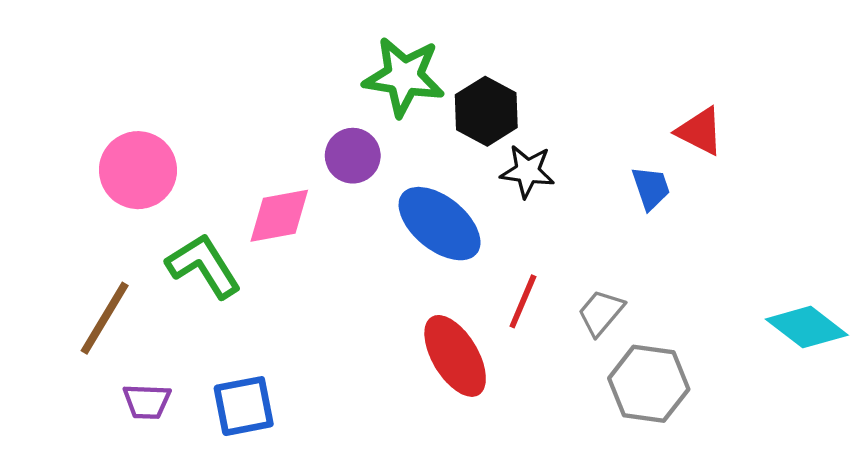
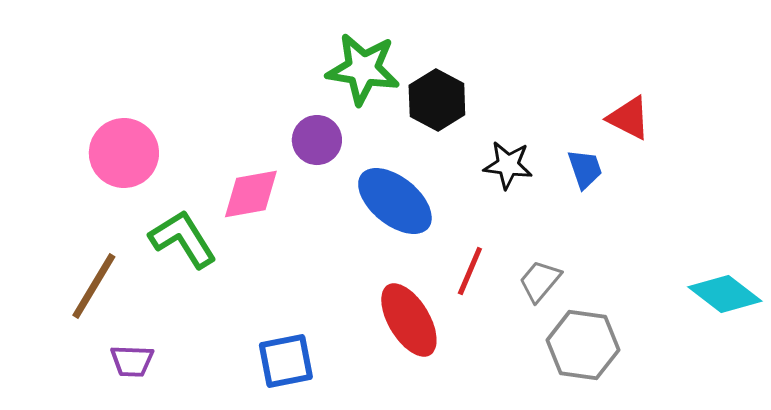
black star: (527, 171) -> (508, 165), moved
blue square: (244, 406) -> (286, 361), moved

